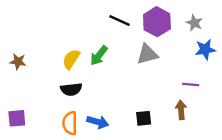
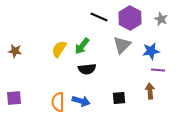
blue star: (205, 49) -> (151, 51), moved
gray triangle: (147, 54) -> (122, 45), turned -30
black semicircle: (71, 89) -> (87, 69), moved

